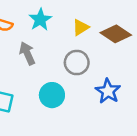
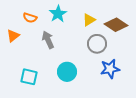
gray circle: (77, 63) -> (97, 44), moved
blue star: (108, 91) -> (110, 69), turned 30

